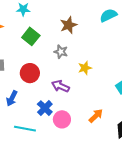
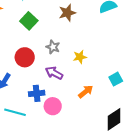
gray star: (61, 52) -> (53, 47), moved
blue cross: (45, 108) -> (37, 93), turned 35
orange arrow: (96, 116) -> (86, 92), moved

